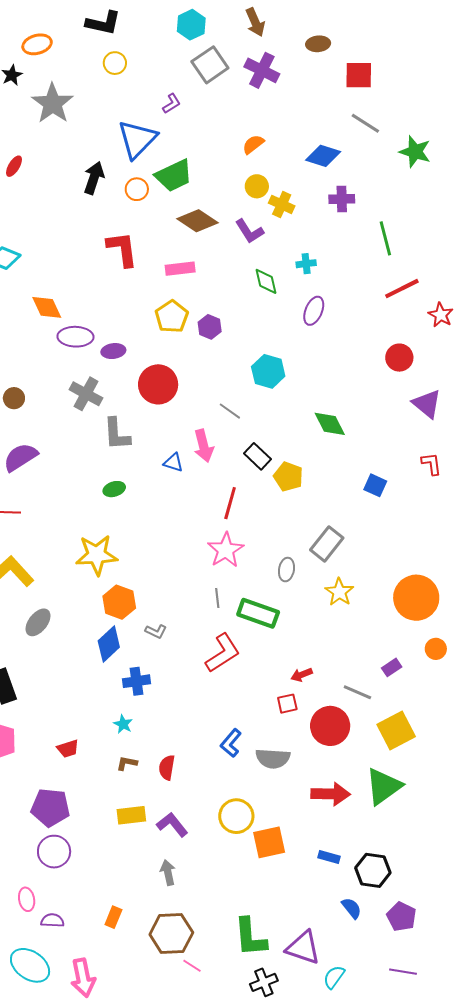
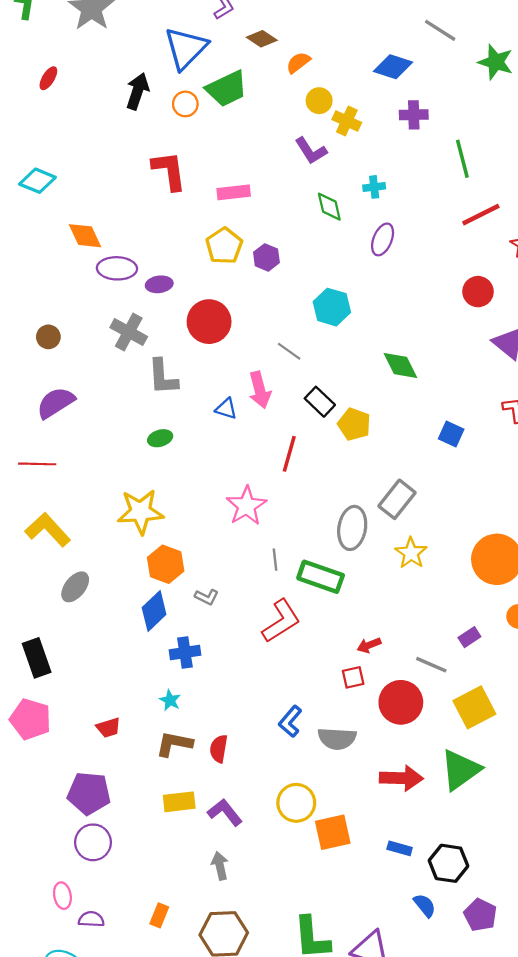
orange semicircle: (253, 144) -> (298, 63), moved
brown diamond: (198, 221) -> (262, 39), moved, size x0.7
pink star: (226, 550) -> (246, 506), moved
gray ellipse: (286, 570) -> (352, 528), size x1.6
brown L-shape: (127, 763) -> (174, 744), size x1.6

